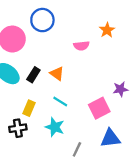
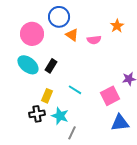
orange triangle: (57, 74) -> (72, 35), moved
cyan star: (55, 127) -> (60, 116), moved
gray line: (77, 149) -> (72, 133), moved

